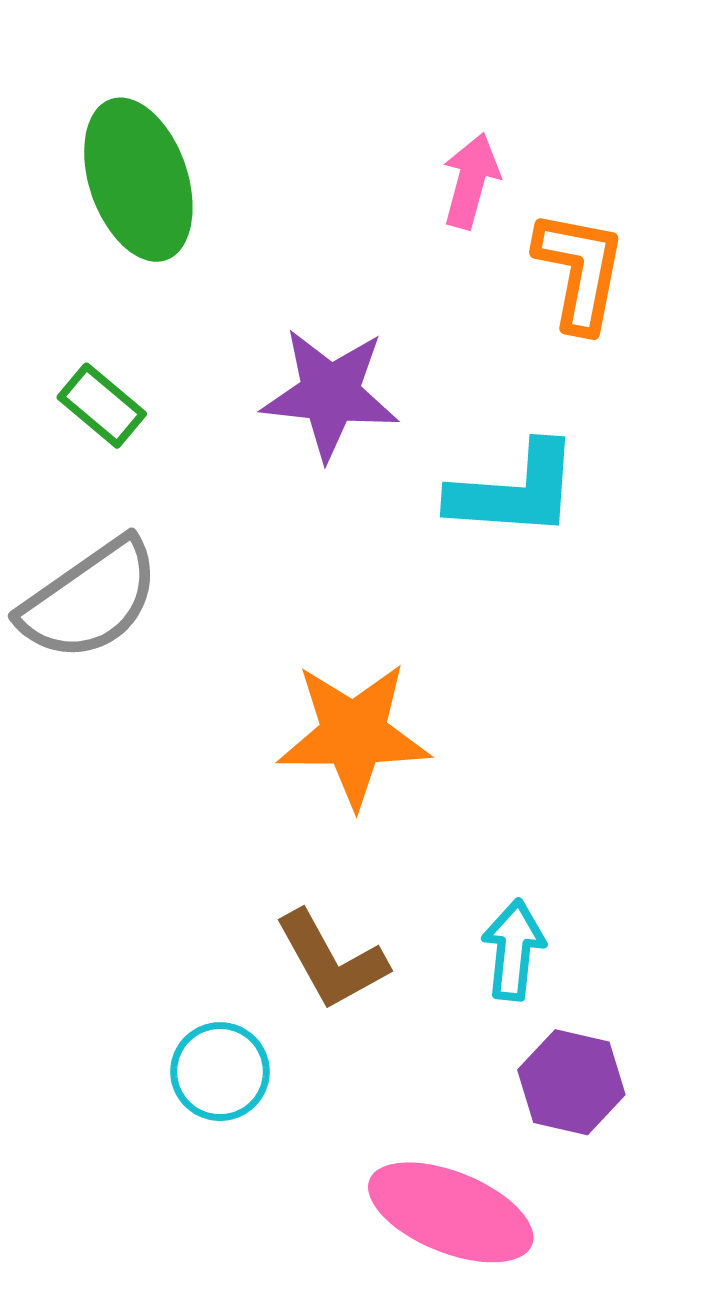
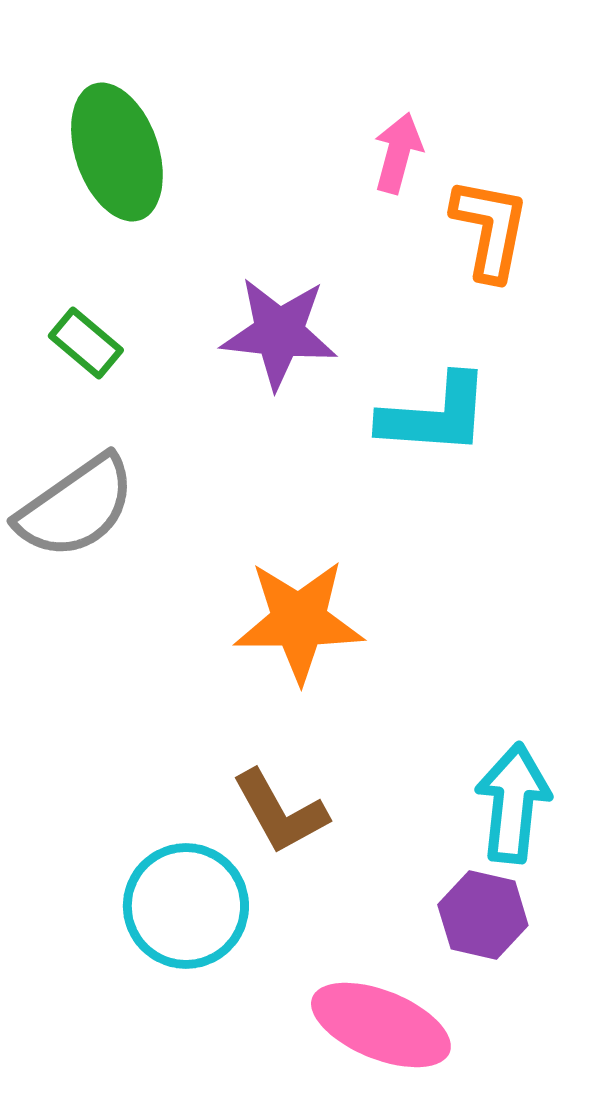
cyan arrow: (513, 950) -> (513, 803), moved, size x1.4
cyan circle: (220, 1072) -> (186, 906), size x1.5

